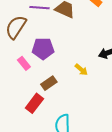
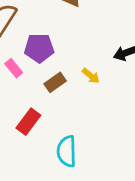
brown rectangle: (49, 83) -> (55, 82), moved

